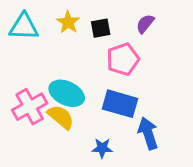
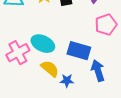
pink pentagon: (123, 59) -> (106, 25), moved
yellow semicircle: (61, 117) -> (50, 69), moved

